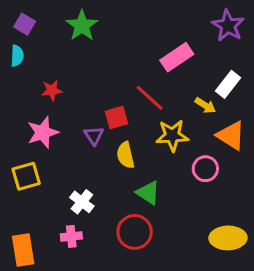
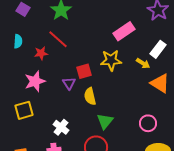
cyan semicircle: (17, 56) -> (18, 41), moved
red line: (150, 98) -> (58, 39), moved
yellow star: (172, 136) -> (111, 60), moved
pink circle: (205, 169) -> (148, 123), moved
green triangle: (148, 193) -> (105, 121), turned 36

